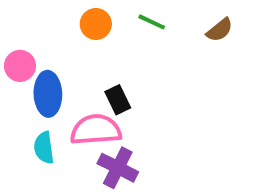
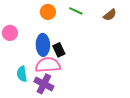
blue ellipse: (48, 94) -> (43, 45), moved
purple cross: (118, 168) -> (44, 84), moved

